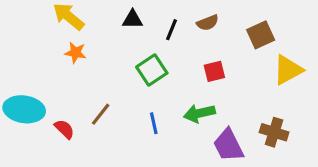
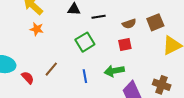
brown semicircle: (208, 23) -> (129, 24), moved
black line: (171, 30) -> (99, 17), turned 56

